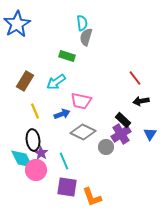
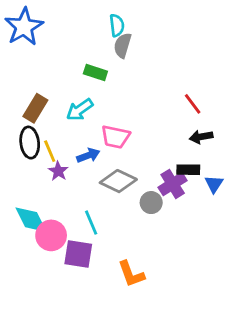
black rectangle: (123, 120) -> (188, 170), moved, turned -42
black ellipse: (33, 140) -> (30, 143), moved
purple star: (41, 153) -> (58, 171), moved
purple square: (67, 187) -> (78, 254), moved

